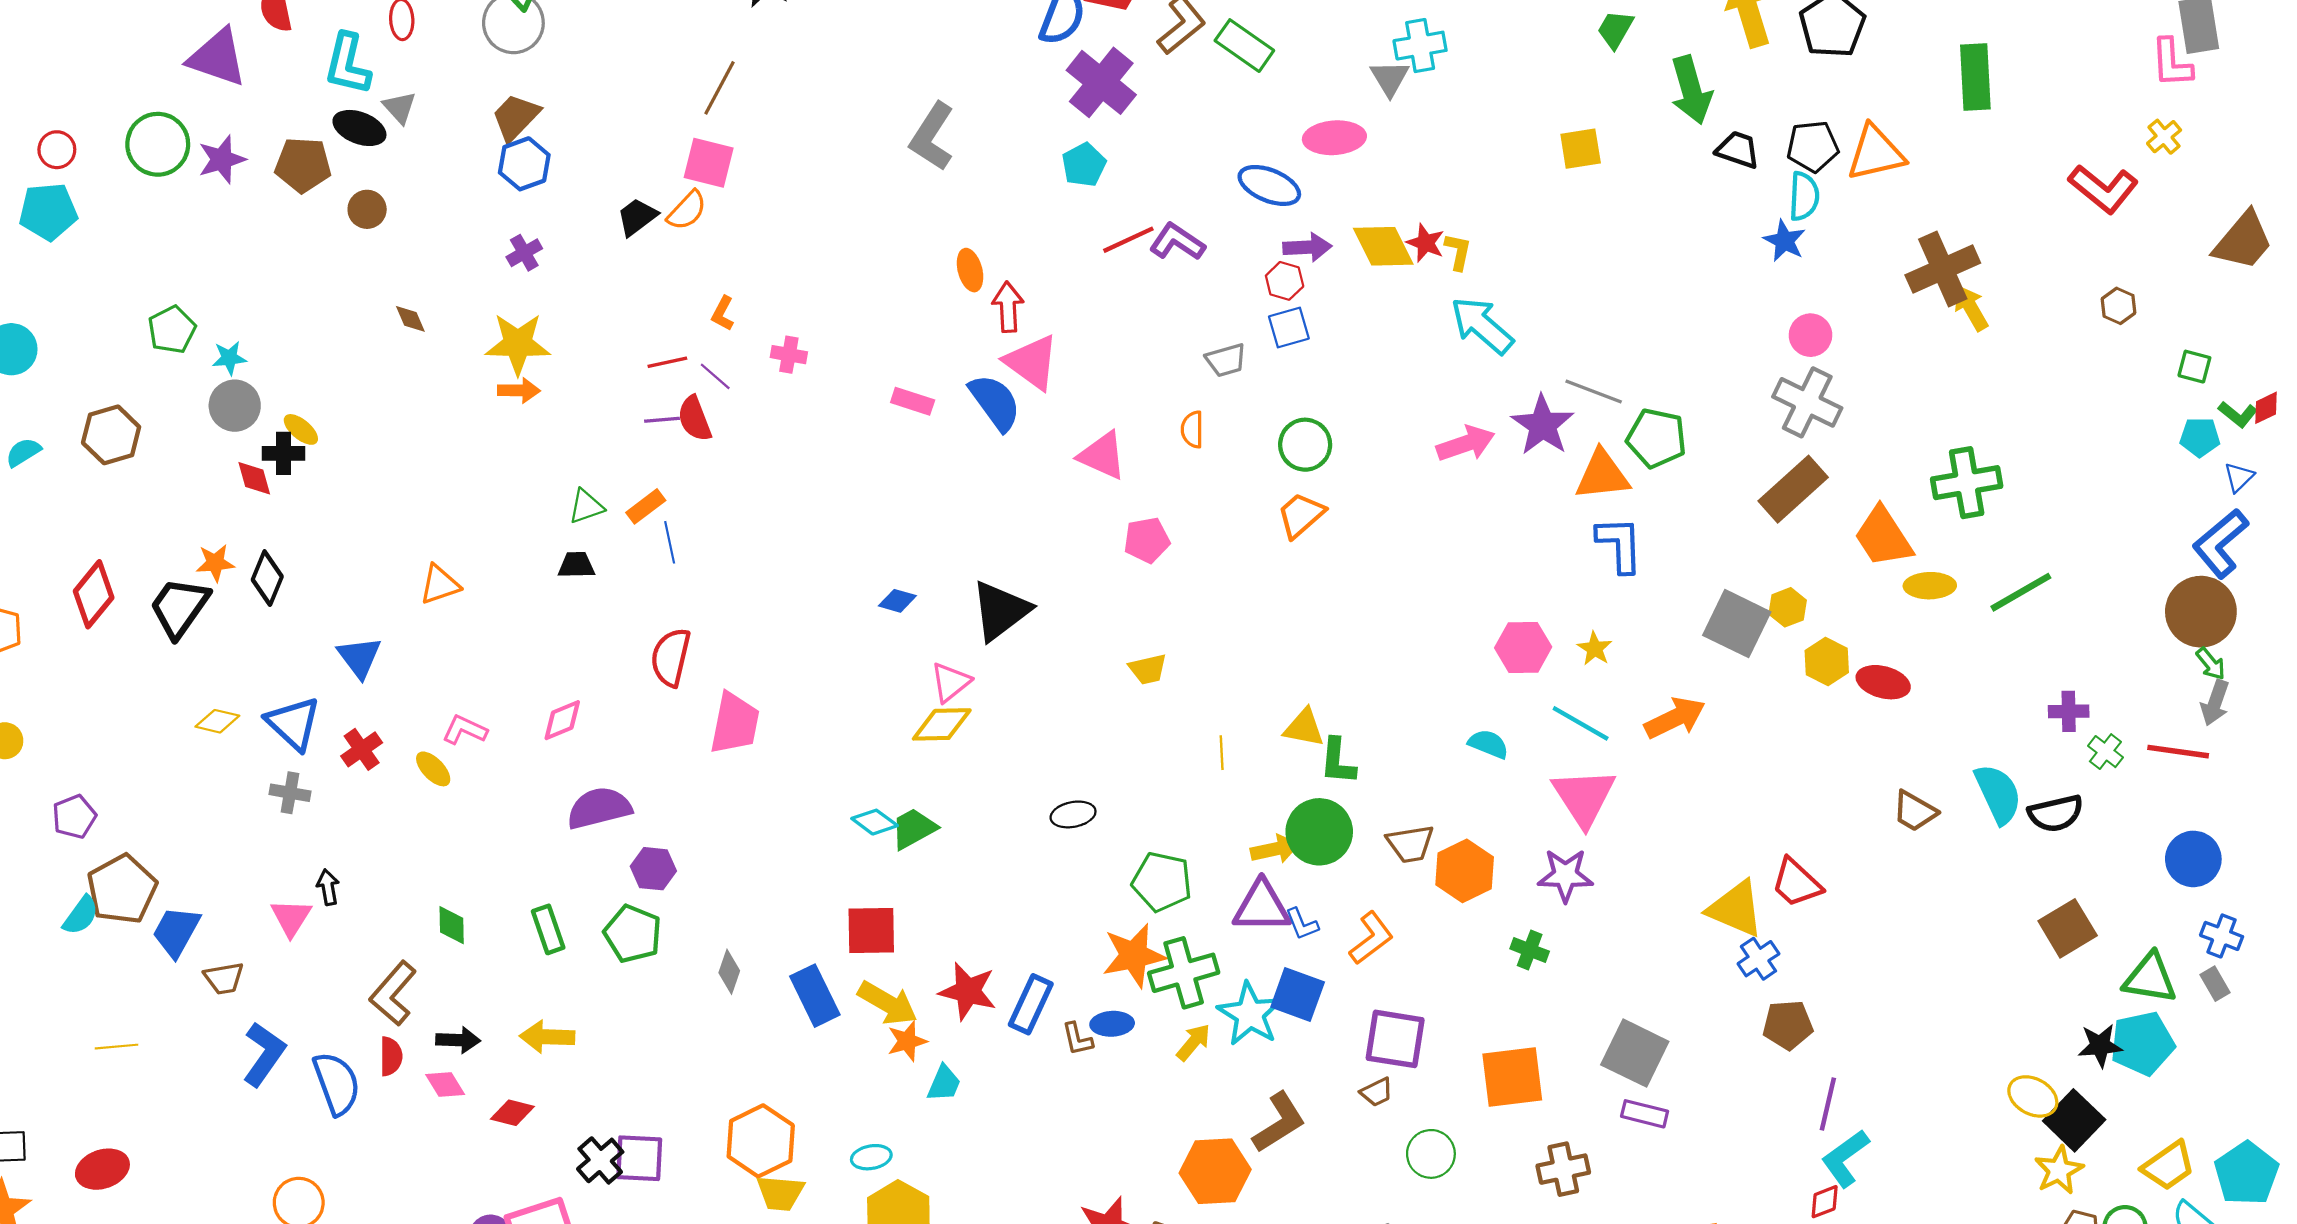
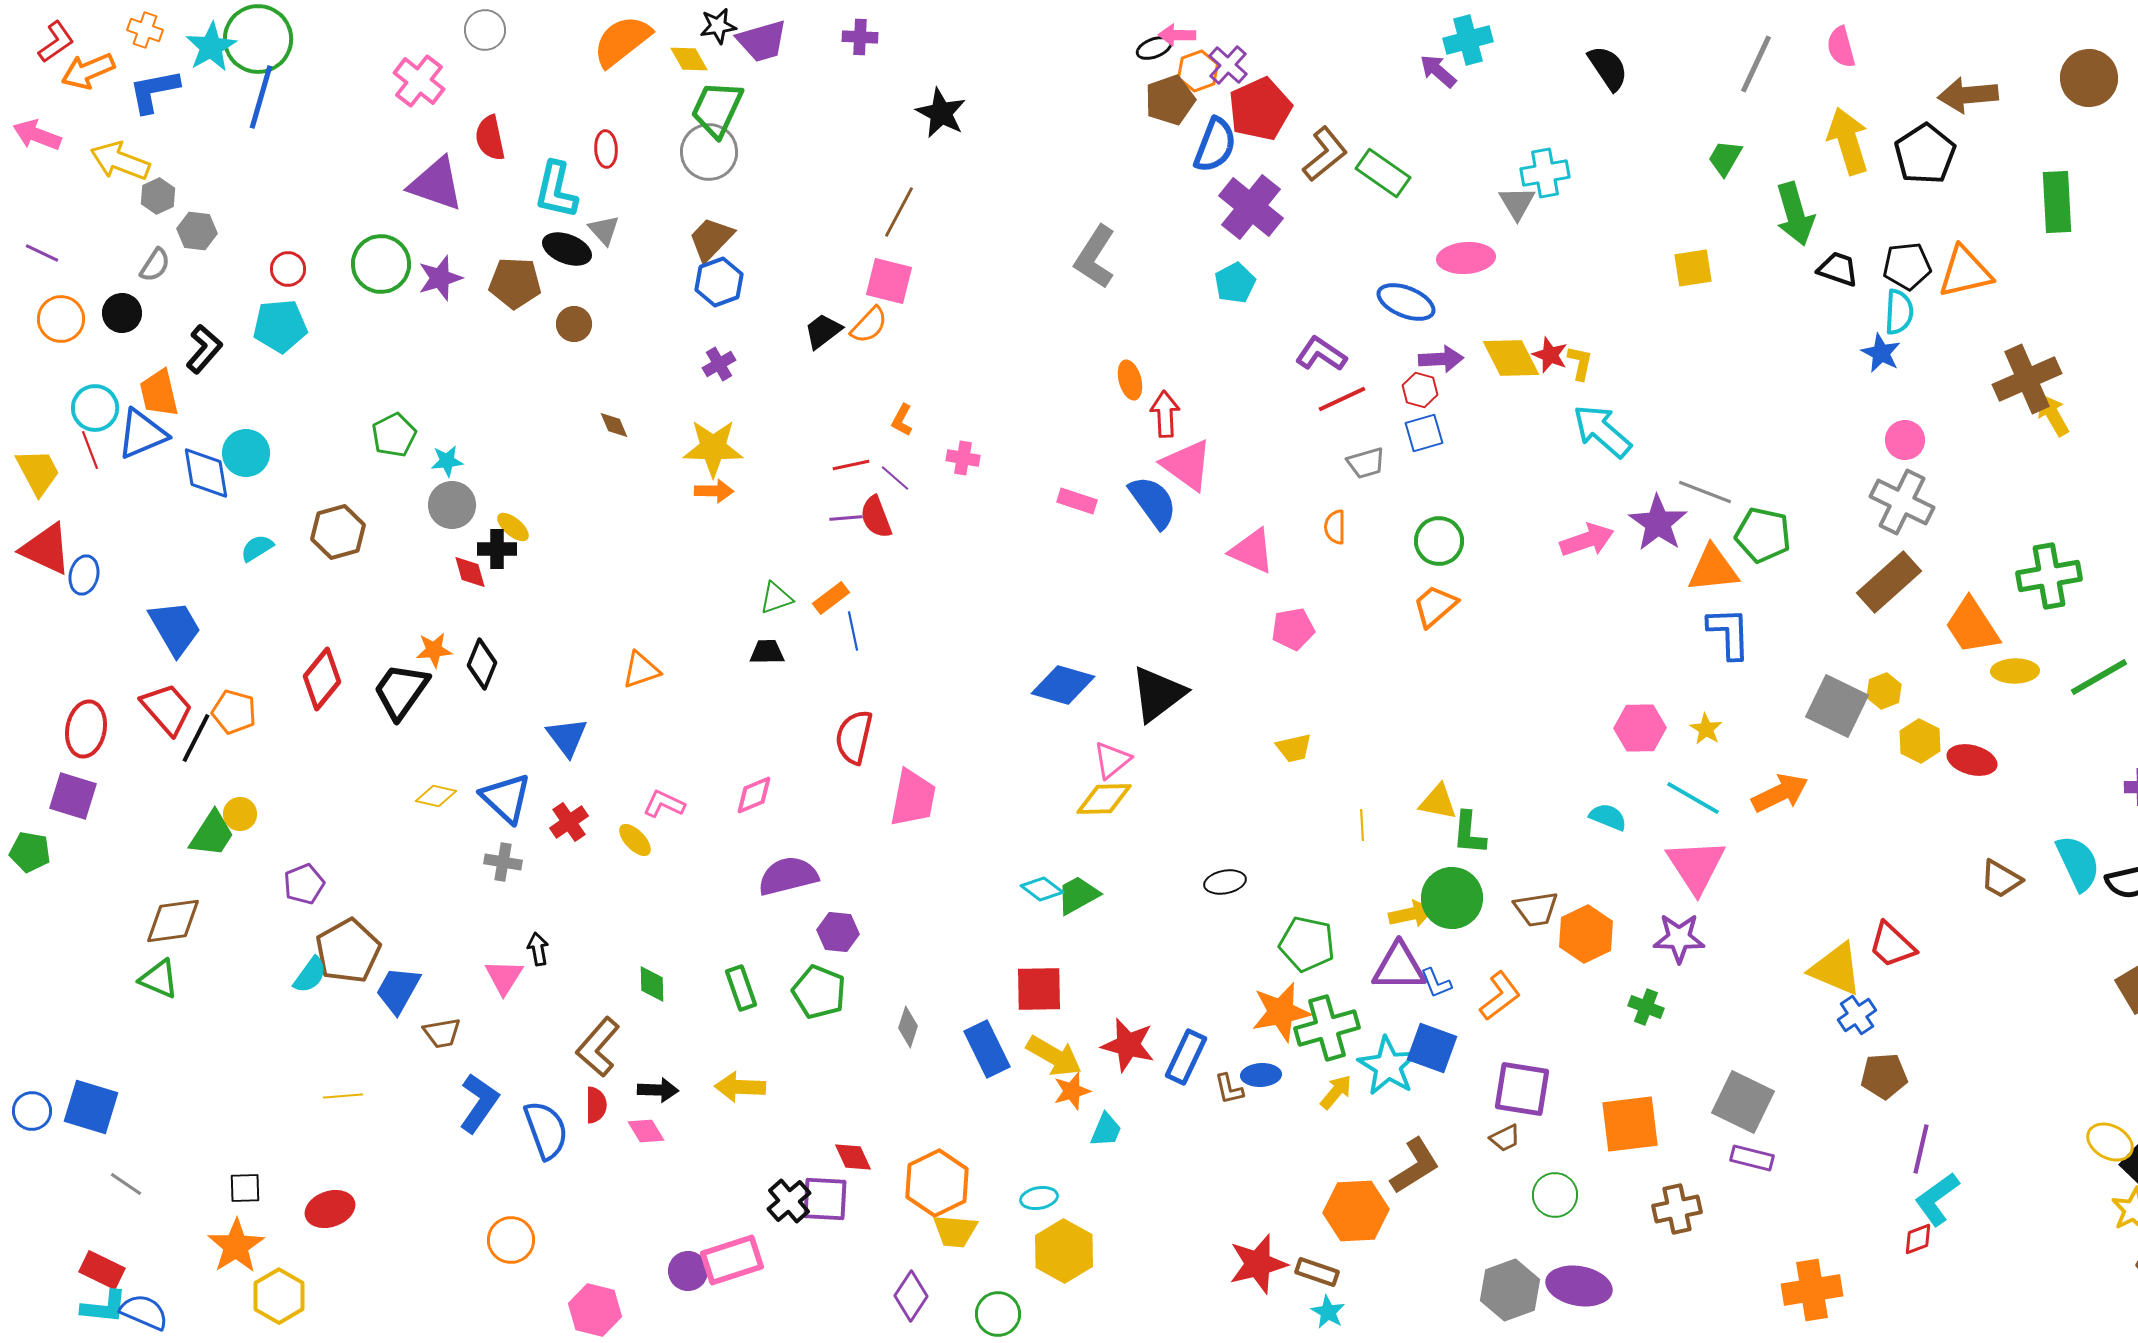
red line: (1128, 240) -> (1342, 399), moved
blue diamond: (897, 601) -> (1063, 685), size x1.8
red diamond: (512, 1113) -> (853, 1157), moved, turned 51

